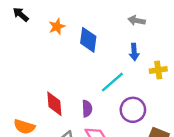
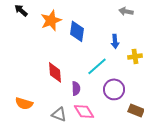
gray arrow: (137, 21) -> (126, 11), moved
orange star: (57, 27) -> (51, 20), size x1.5
red diamond: (54, 104) -> (55, 72), moved

